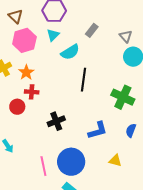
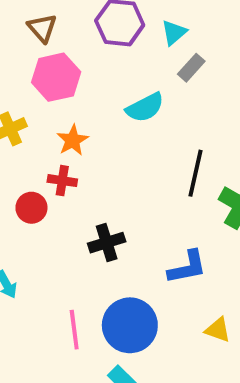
cyan triangle: (53, 35) -> (174, 33), moved
orange star: (26, 72) -> (73, 140), moved
black line: (84, 80) -> (195, 173), moved

